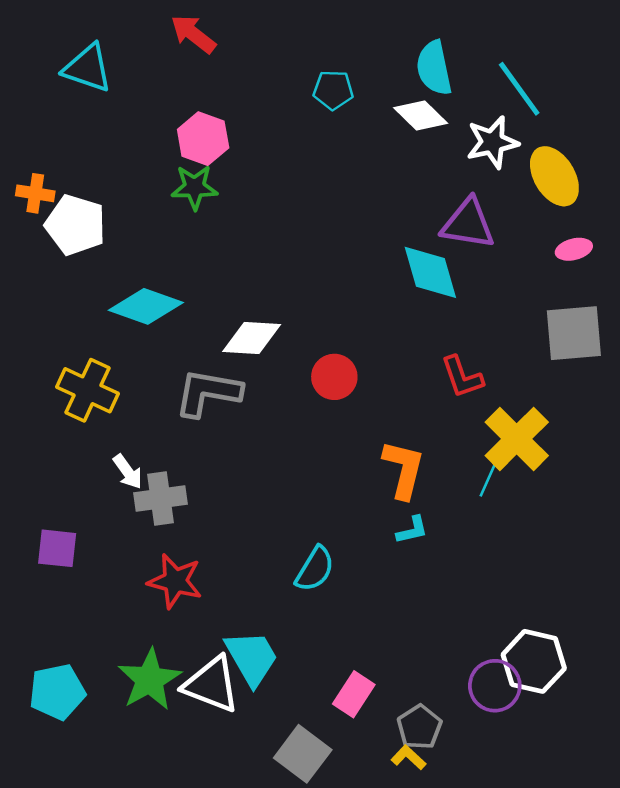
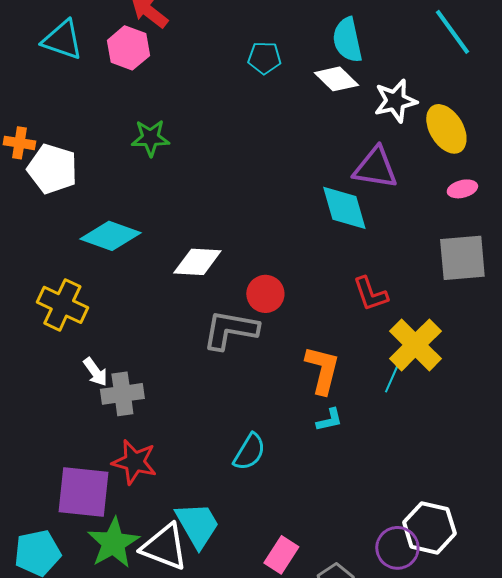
cyan line: (519, 89) -> (452, 32), moved
pink hexagon: (203, 139) -> (128, 48), moved
gray L-shape: (208, 393) -> (230, 330), moved
purple square: (57, 548) -> (83, 492), moved, size x1.6

